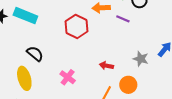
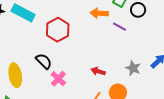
red hexagon: (77, 26) -> (58, 30), moved
black semicircle: (35, 54) -> (44, 61), moved

